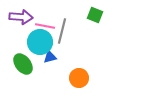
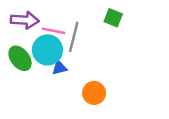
green ellipse: (23, 64) -> (20, 58), moved

